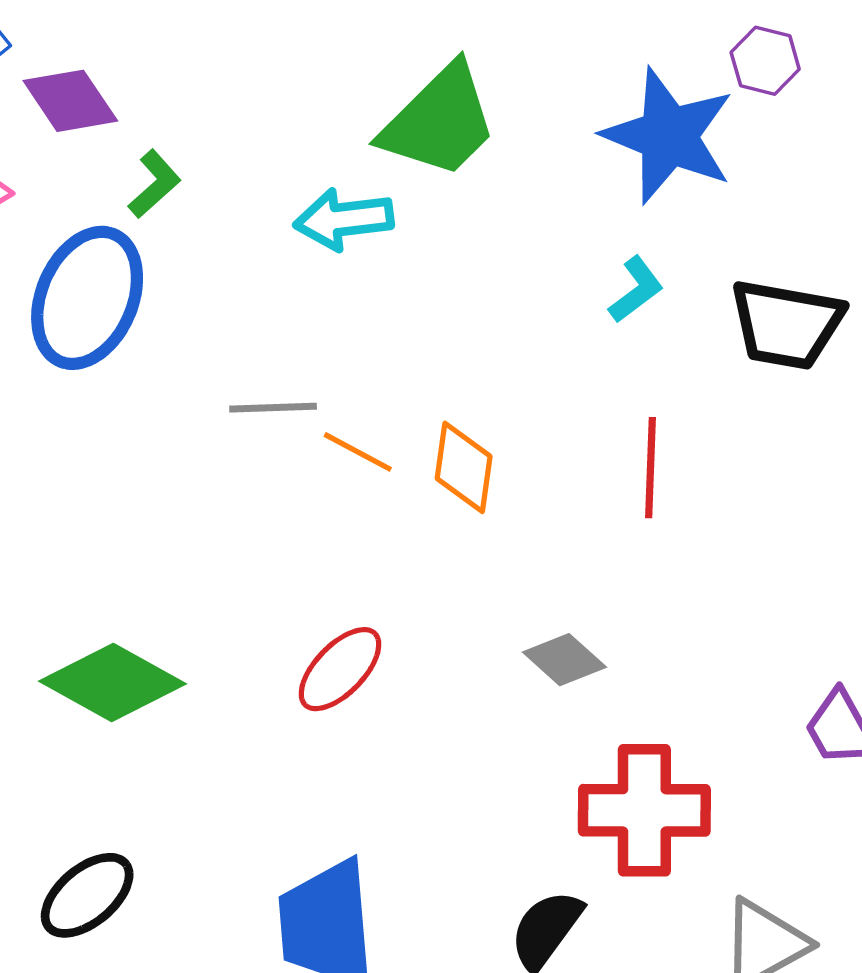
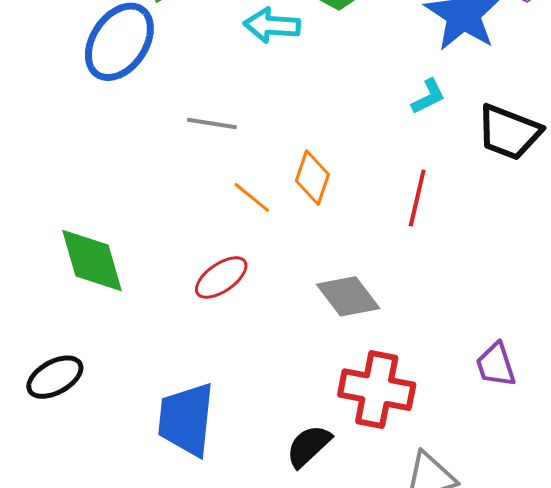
orange line: (358, 452) -> (252, 197), moved
gray diamond: (564, 660) -> (348, 296), size x1.4
green diamond: (113, 683) -> (92, 260), turned 34

